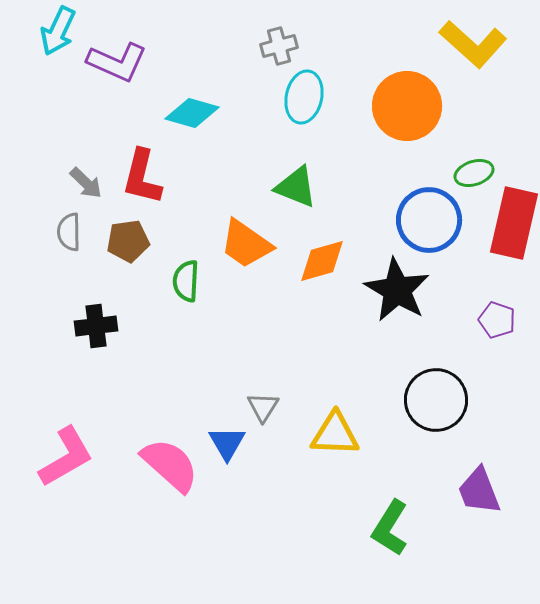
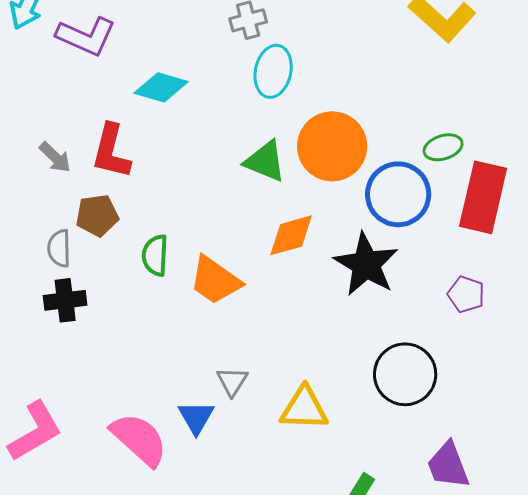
orange circle: (407, 106) -> (332, 146), moved
gray semicircle: (69, 232) -> (59, 248), moved
orange trapezoid: (246, 244) -> (215, 280), moved

